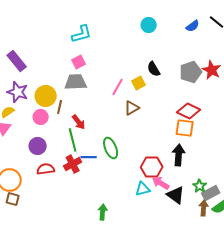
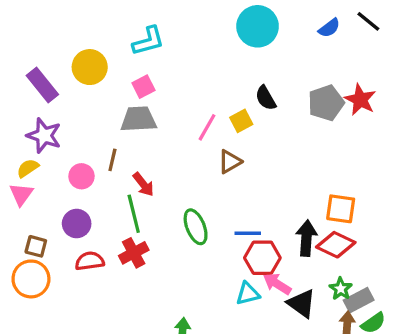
cyan circle: (149, 25) -> (258, 26), size x1.6
yellow circle: (46, 96) -> (90, 67), moved
red diamond: (189, 111) -> (336, 245), moved
orange square: (185, 128) -> (341, 209), moved
blue line: (89, 157) -> (248, 233), moved
brown square: (13, 199) -> (36, 246), moved

